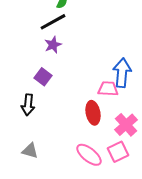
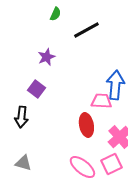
black line: (53, 22) -> (86, 30), moved

